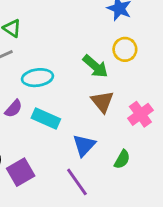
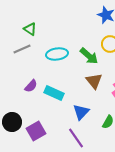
cyan ellipse: (37, 78) -> (57, 54), moved

